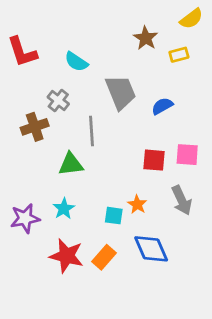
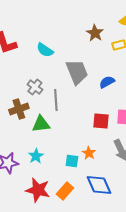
gray cross: (58, 100) -> (35, 87), moved
brown cross: (35, 127) -> (19, 109), moved

